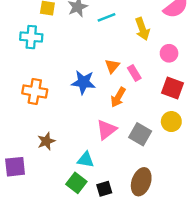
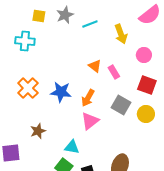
orange triangle: (112, 66) -> (95, 66), turned -32
blue star: (83, 82) -> (61, 92), moved
orange cross: (35, 91) -> (28, 88), turned 35
orange arrow: (118, 97) -> (88, 98), moved
gray square: (140, 134) -> (121, 105), moved

